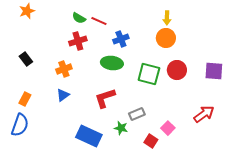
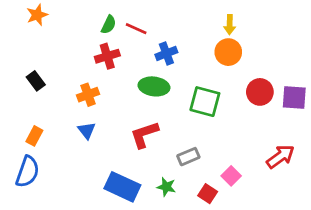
green semicircle: (79, 18) -> (109, 25), turned -96
red circle: (177, 70) -> (260, 92), moved
blue triangle: (63, 95) -> (87, 130), turned -32
green star: (121, 128) -> (166, 187), moved

